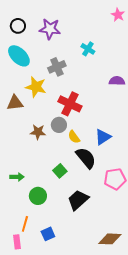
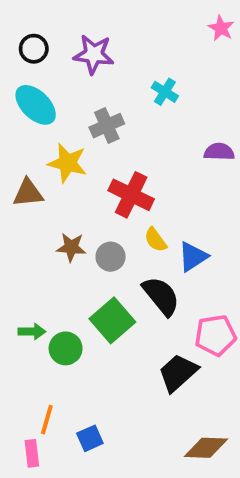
gray circle: (59, 125) -> (111, 257), moved
yellow semicircle: (74, 137) -> (155, 240), moved
green square: (60, 171) -> (112, 320), size x1.6
green circle: (38, 196) -> (66, 348), moved
black trapezoid: (78, 200) -> (178, 373), moved

